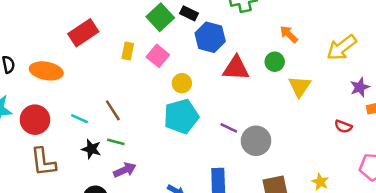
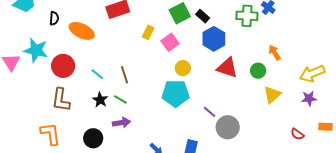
purple star: (360, 87) -> (309, 98), moved

